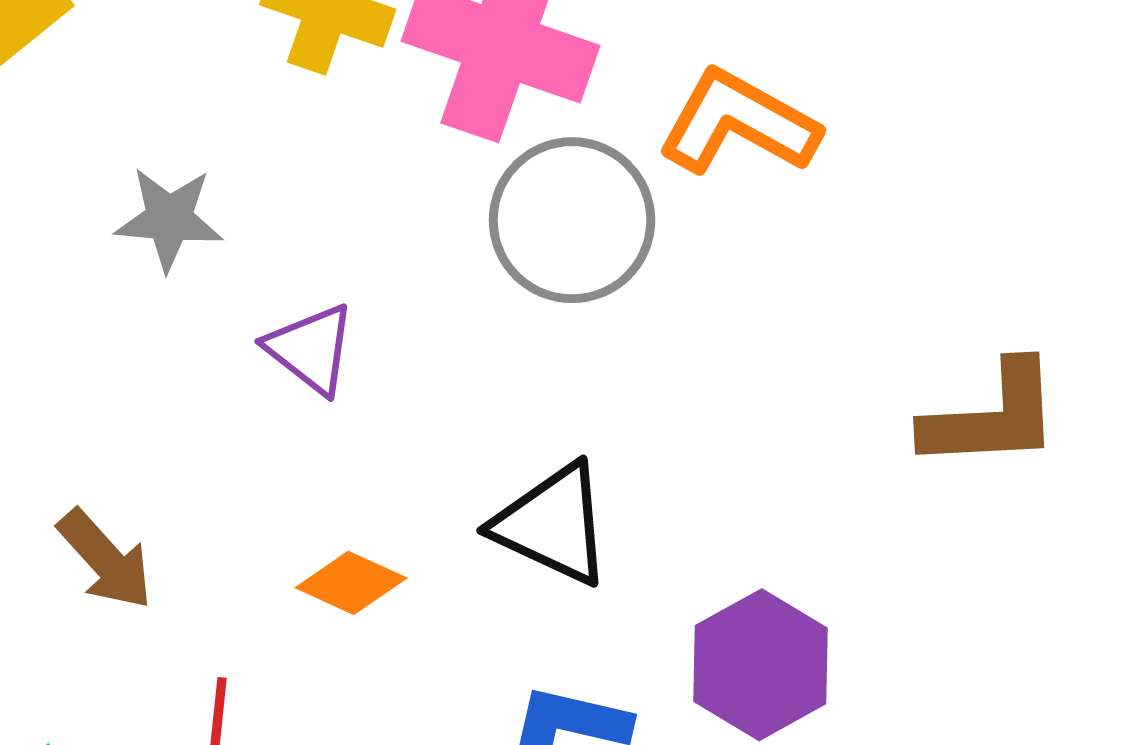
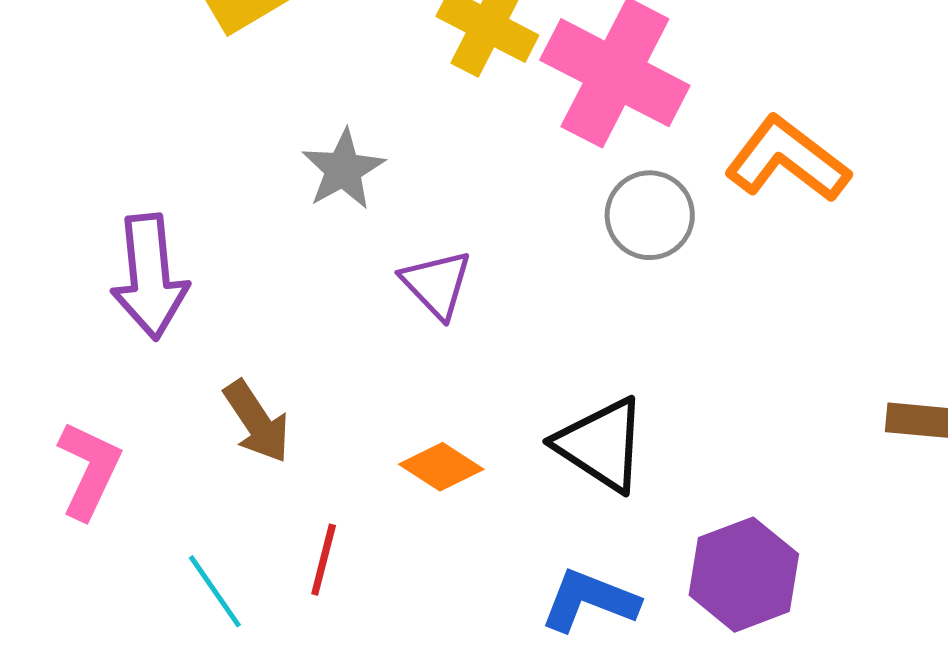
gray star: (169, 219) -> (343, 169), turned 30
gray circle: (572, 220) -> (650, 215), size x0.7

